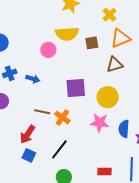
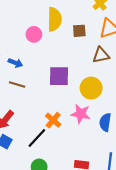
yellow semicircle: (67, 34) -> (55, 19), turned -90
brown line: (42, 112) -> (17, 85), moved
orange cross: (62, 118) -> (53, 120), moved

